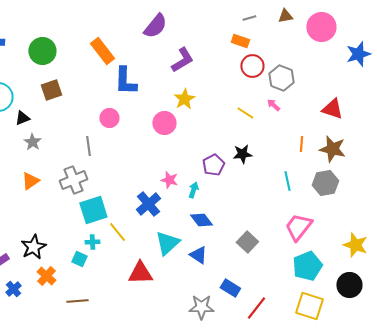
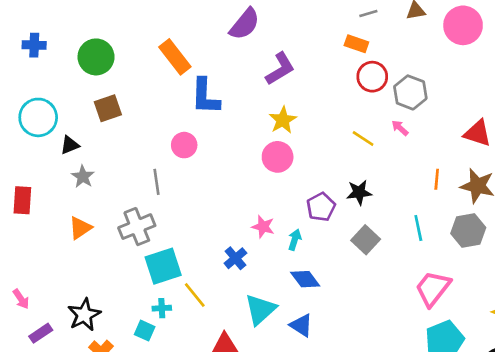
pink circle: (164, 123) -> (278, 157), moved
blue cross: (148, 204) -> (235, 258), size x0.7
gray square: (247, 242) -> (366, 240), moved

